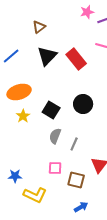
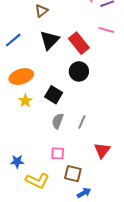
black circle: (83, 104) -> (79, 71), moved
gray line: (74, 144) -> (82, 122), moved
brown square: (76, 180) -> (73, 174), moved

